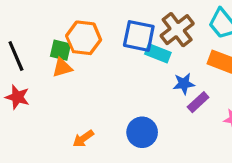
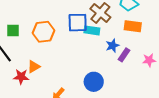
green square: (61, 50) -> (13, 30), moved
orange triangle: (62, 68) -> (34, 67), moved
red star: (17, 97) -> (21, 77), moved

